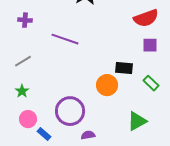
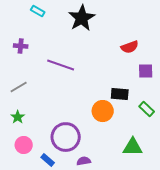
red semicircle: (146, 18) -> (130, 47), moved, size x0.7
green triangle: (137, 121) -> (133, 147), turned 30
blue rectangle: (44, 134) -> (48, 160), moved

